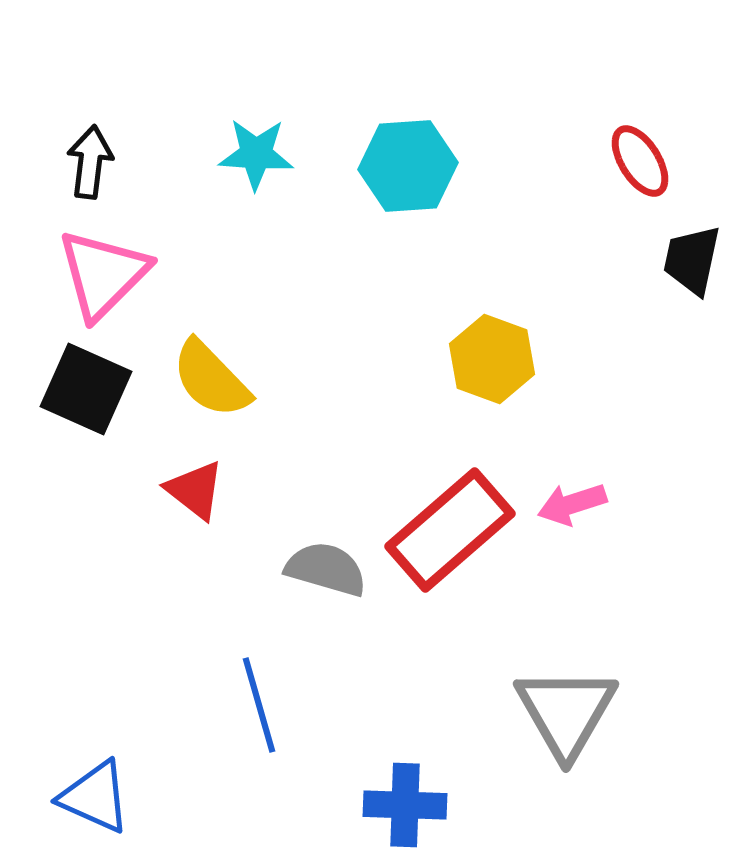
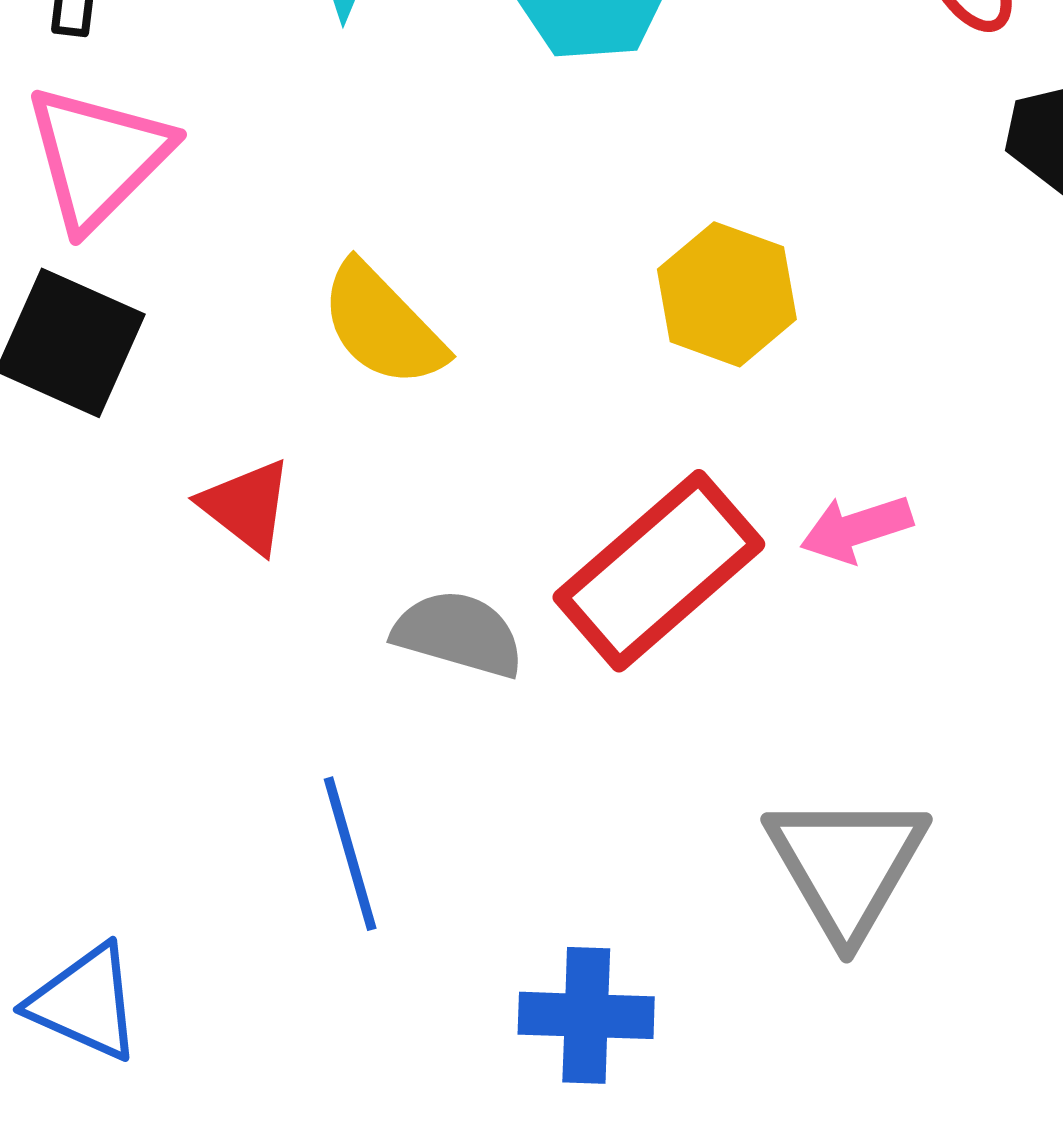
yellow semicircle: (211, 379) -> (382, 325), moved

